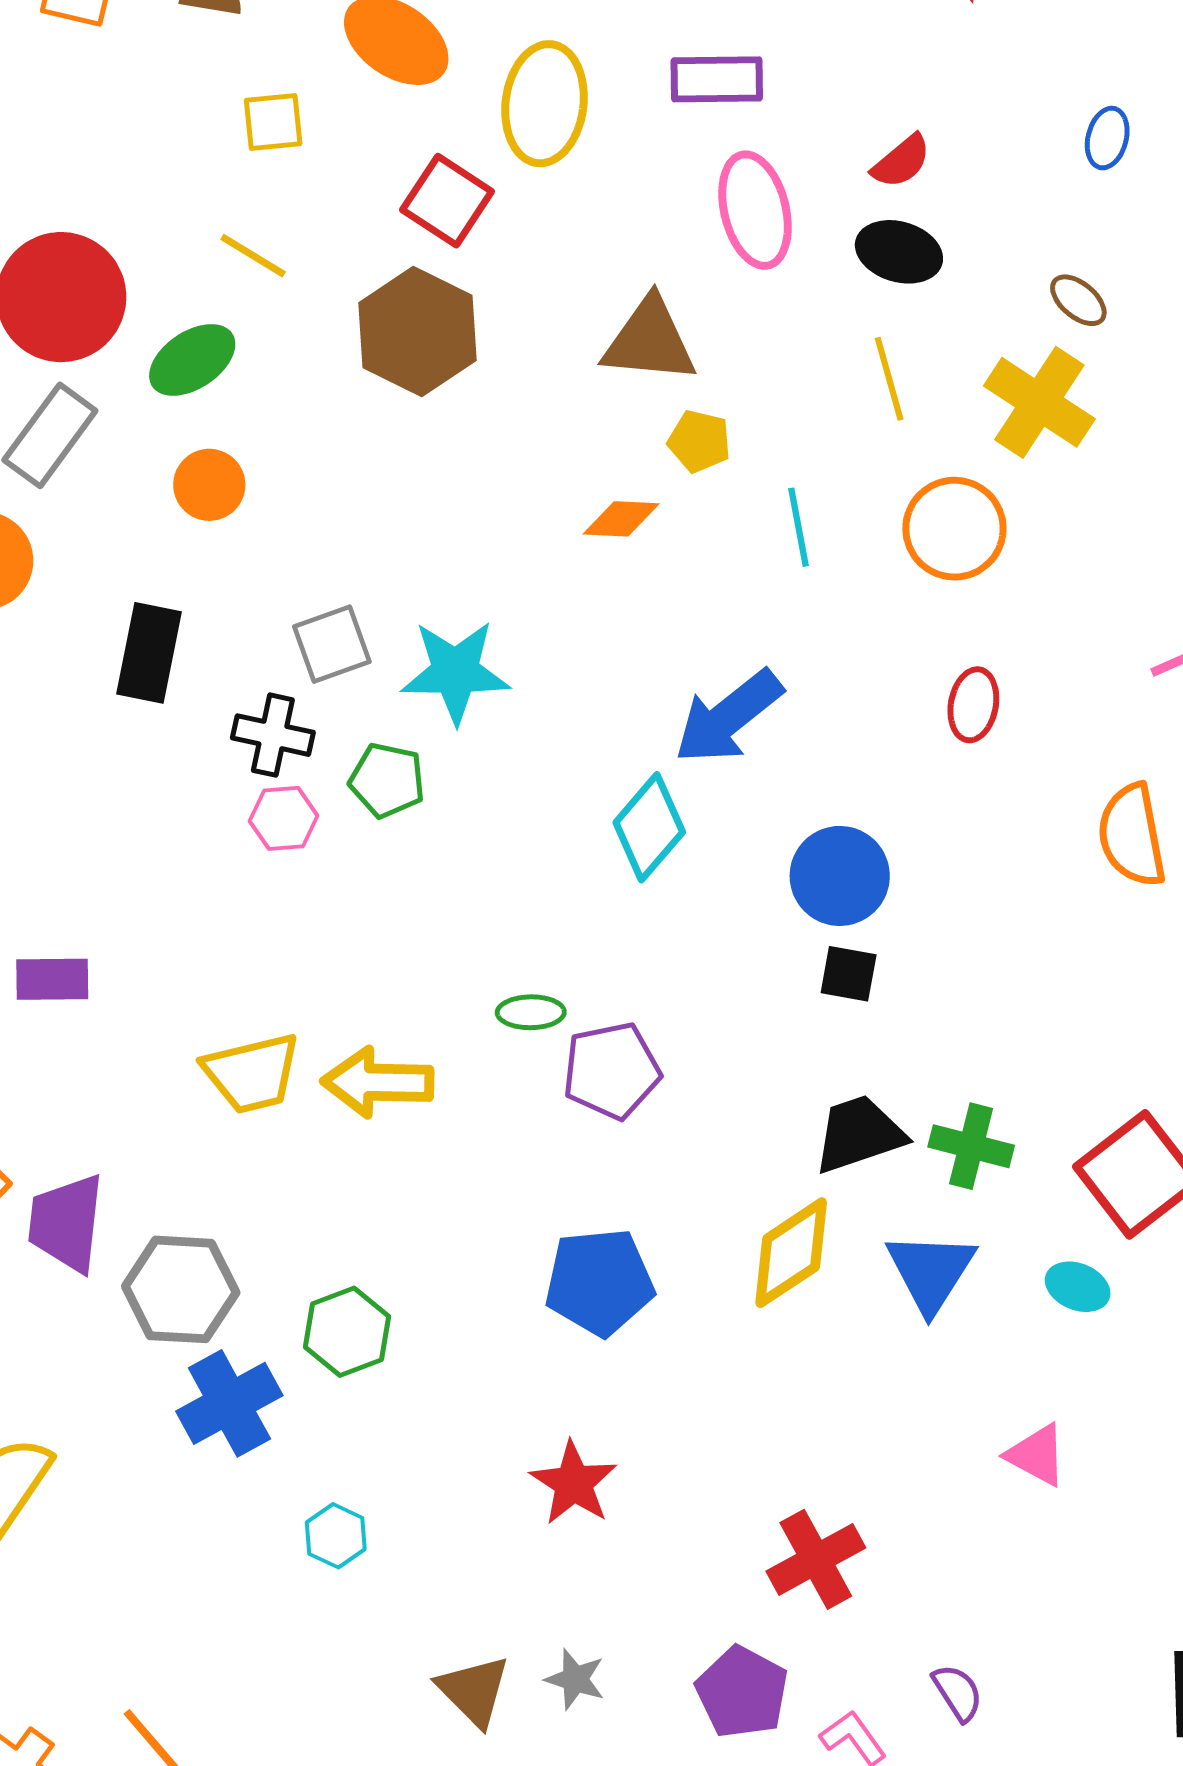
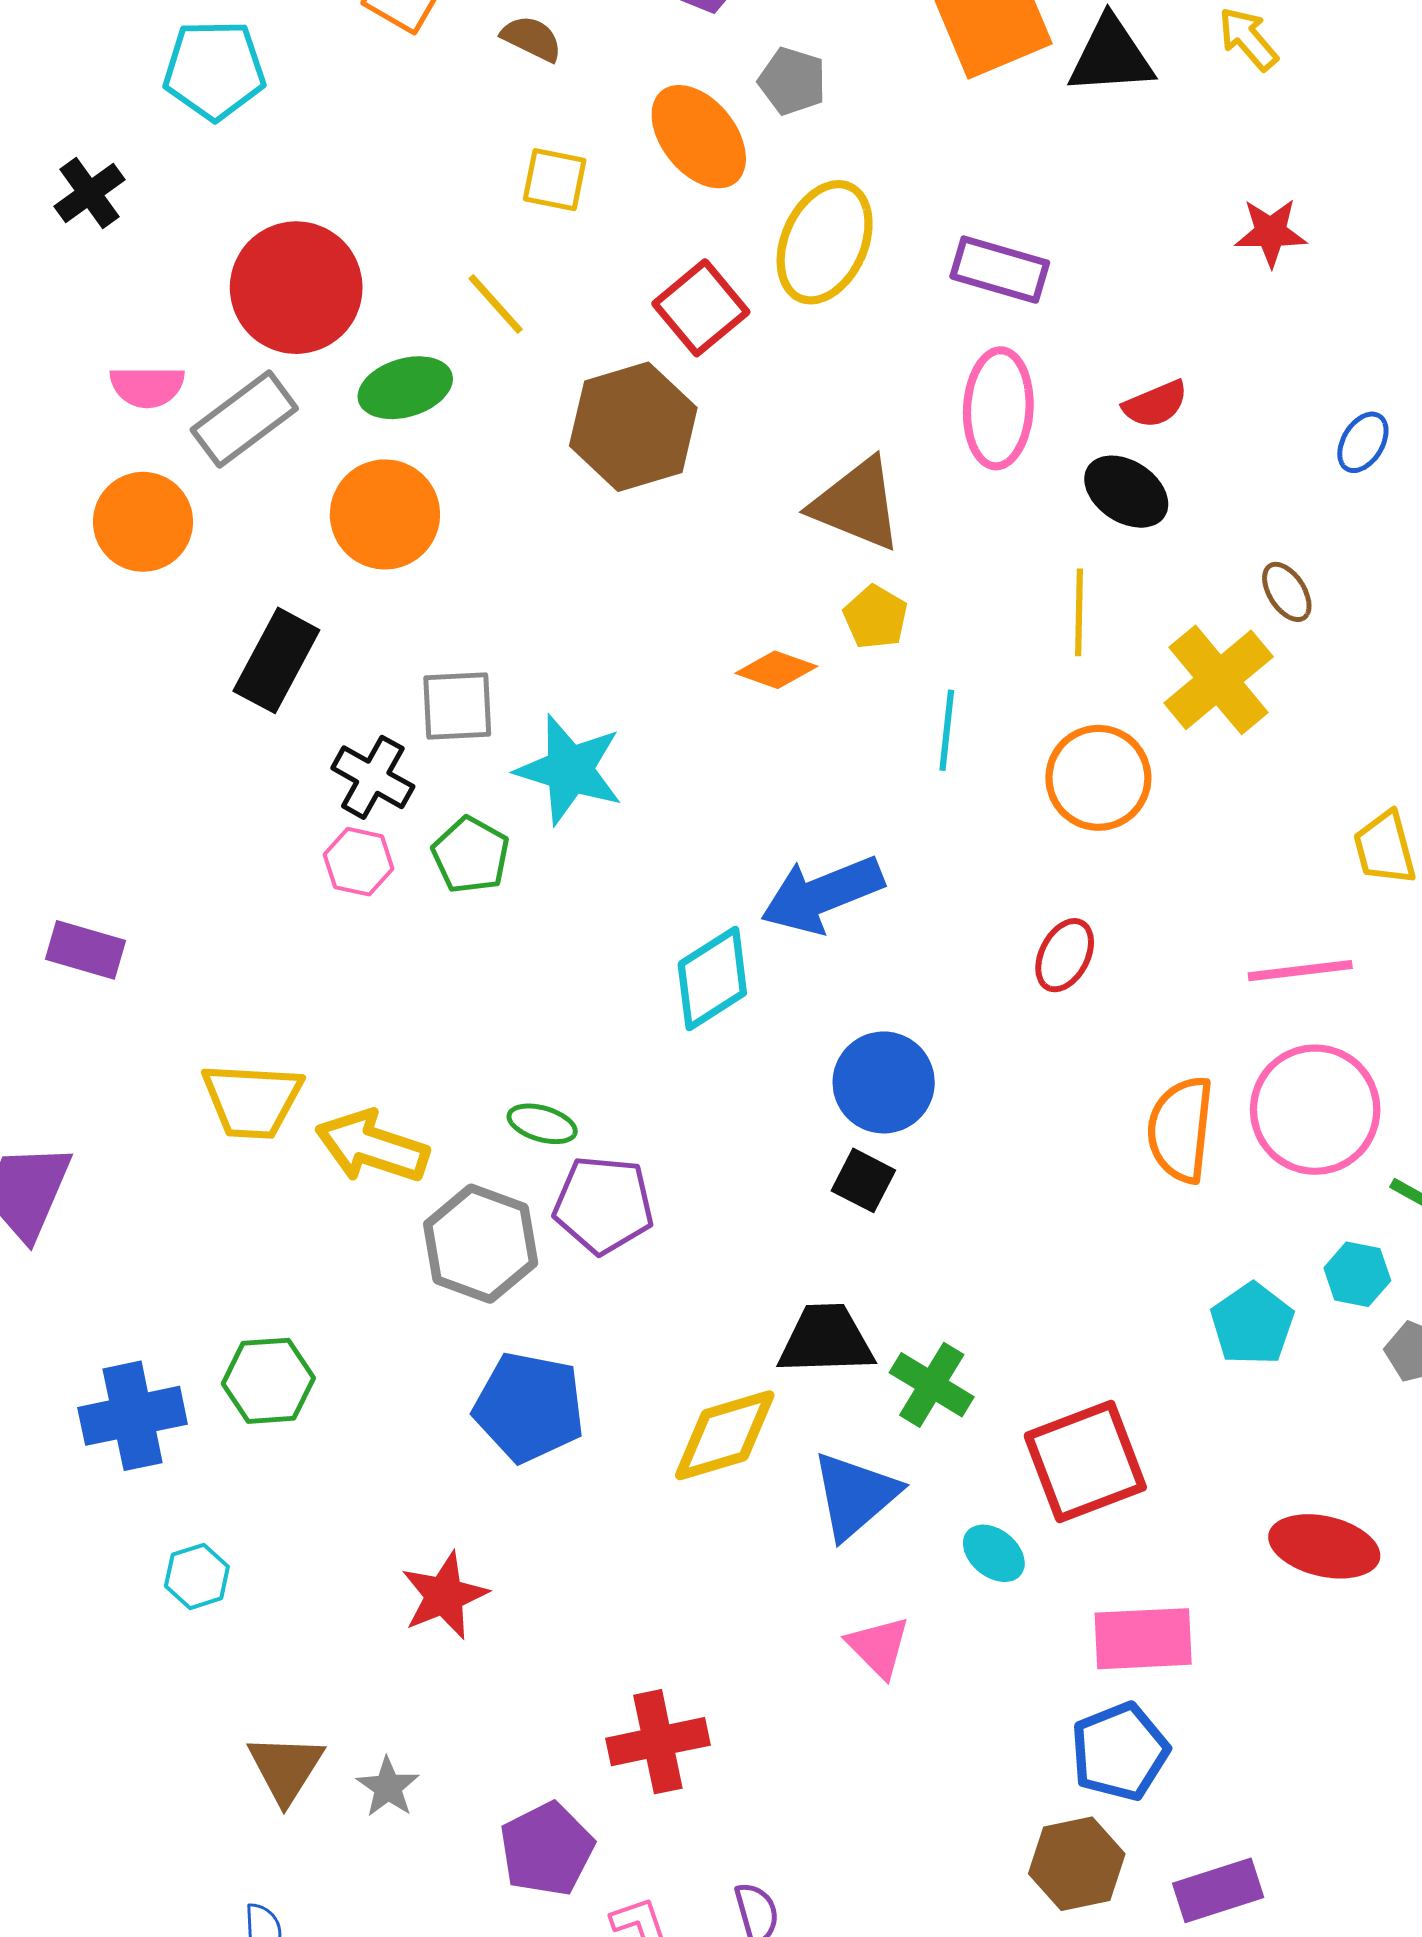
orange circle: (209, 485) -> (385, 514), size x1.5
gray hexagon: (181, 1289) -> (481, 1244), moved
pink triangle: (1037, 1455) -> (878, 1647), moved

